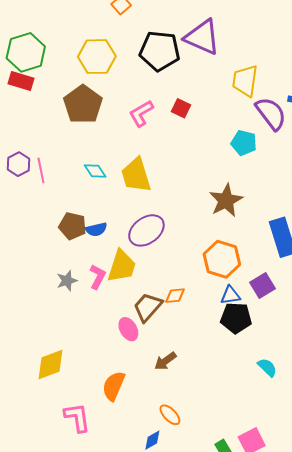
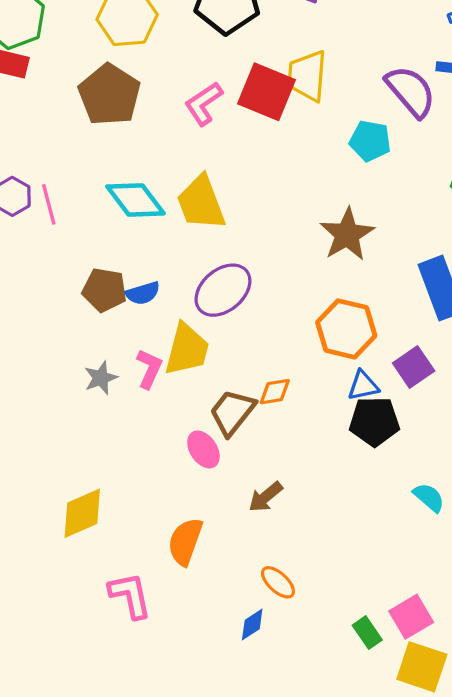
yellow trapezoid: (245, 81) -> (307, 76), moved
red square: (181, 108) -> (267, 92), size x1.8
cyan diamond: (95, 171) -> (135, 200), size x1.6

